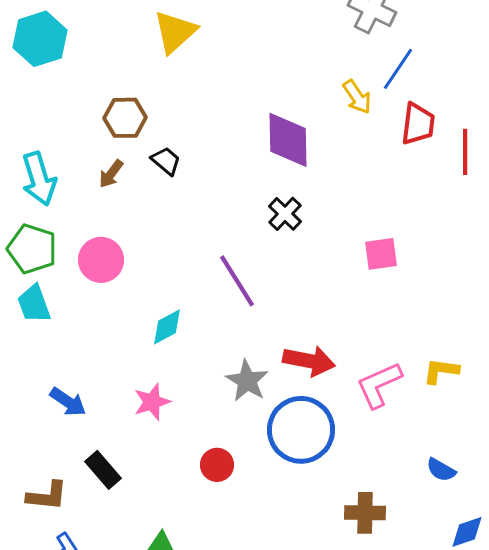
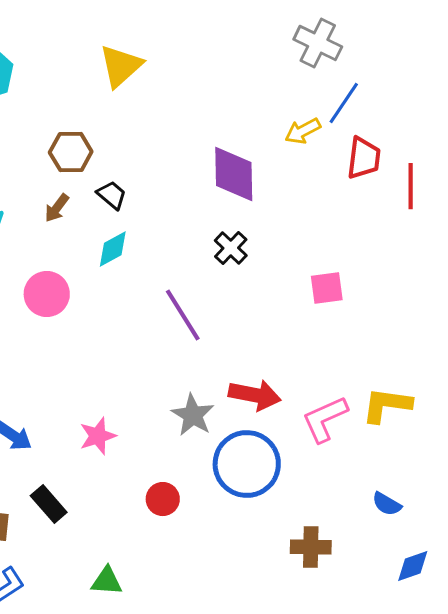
yellow arrow: (357, 97) -> (303, 131), turned 96
cyan diamond: (167, 327) -> (113, 249), moved
yellow L-shape: (441, 371) -> (387, 405), size x1.4

